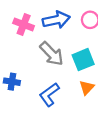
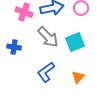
blue cross: (12, 82) -> (14, 47), moved
orange triangle: (87, 88) -> (78, 77), moved

